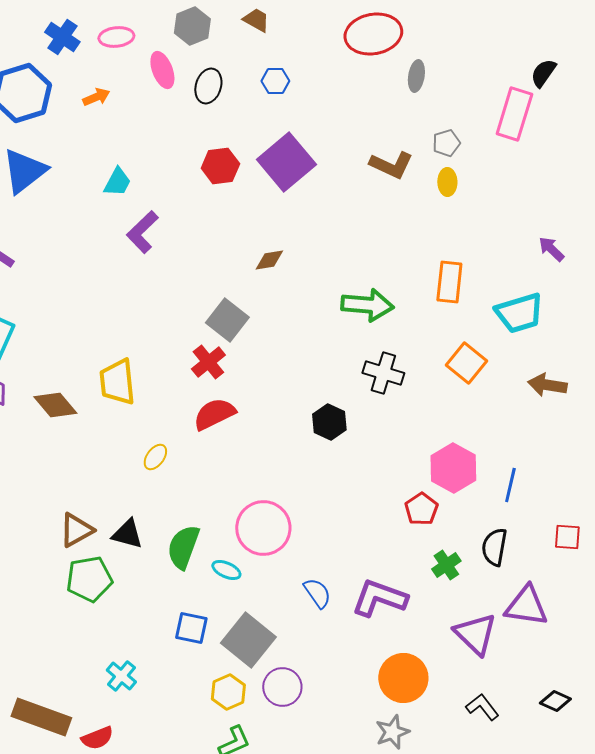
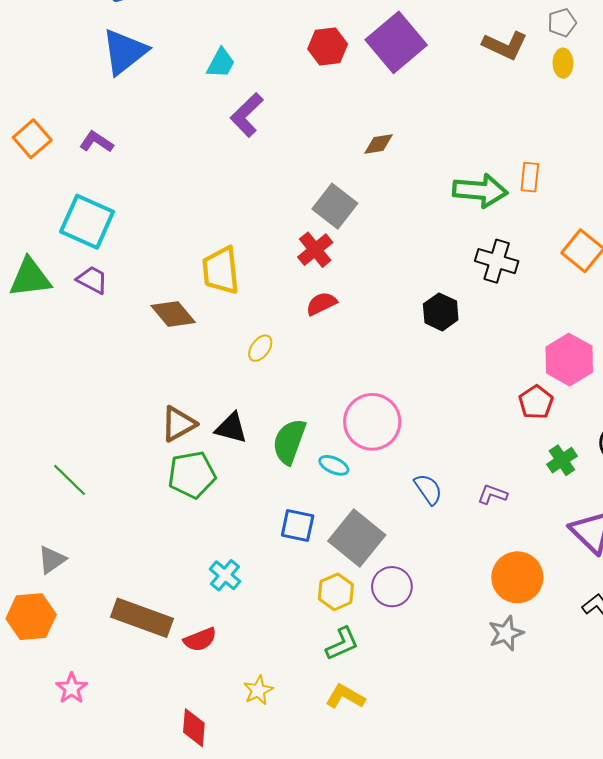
orange rectangle: (449, 282) -> (530, 177), moved, size x0.7
brown diamond: (55, 405) -> (173, 314), moved
red semicircle: (214, 414) -> (321, 304), size x0.7
purple L-shape: (379, 598) -> (492, 494), size x0.5

